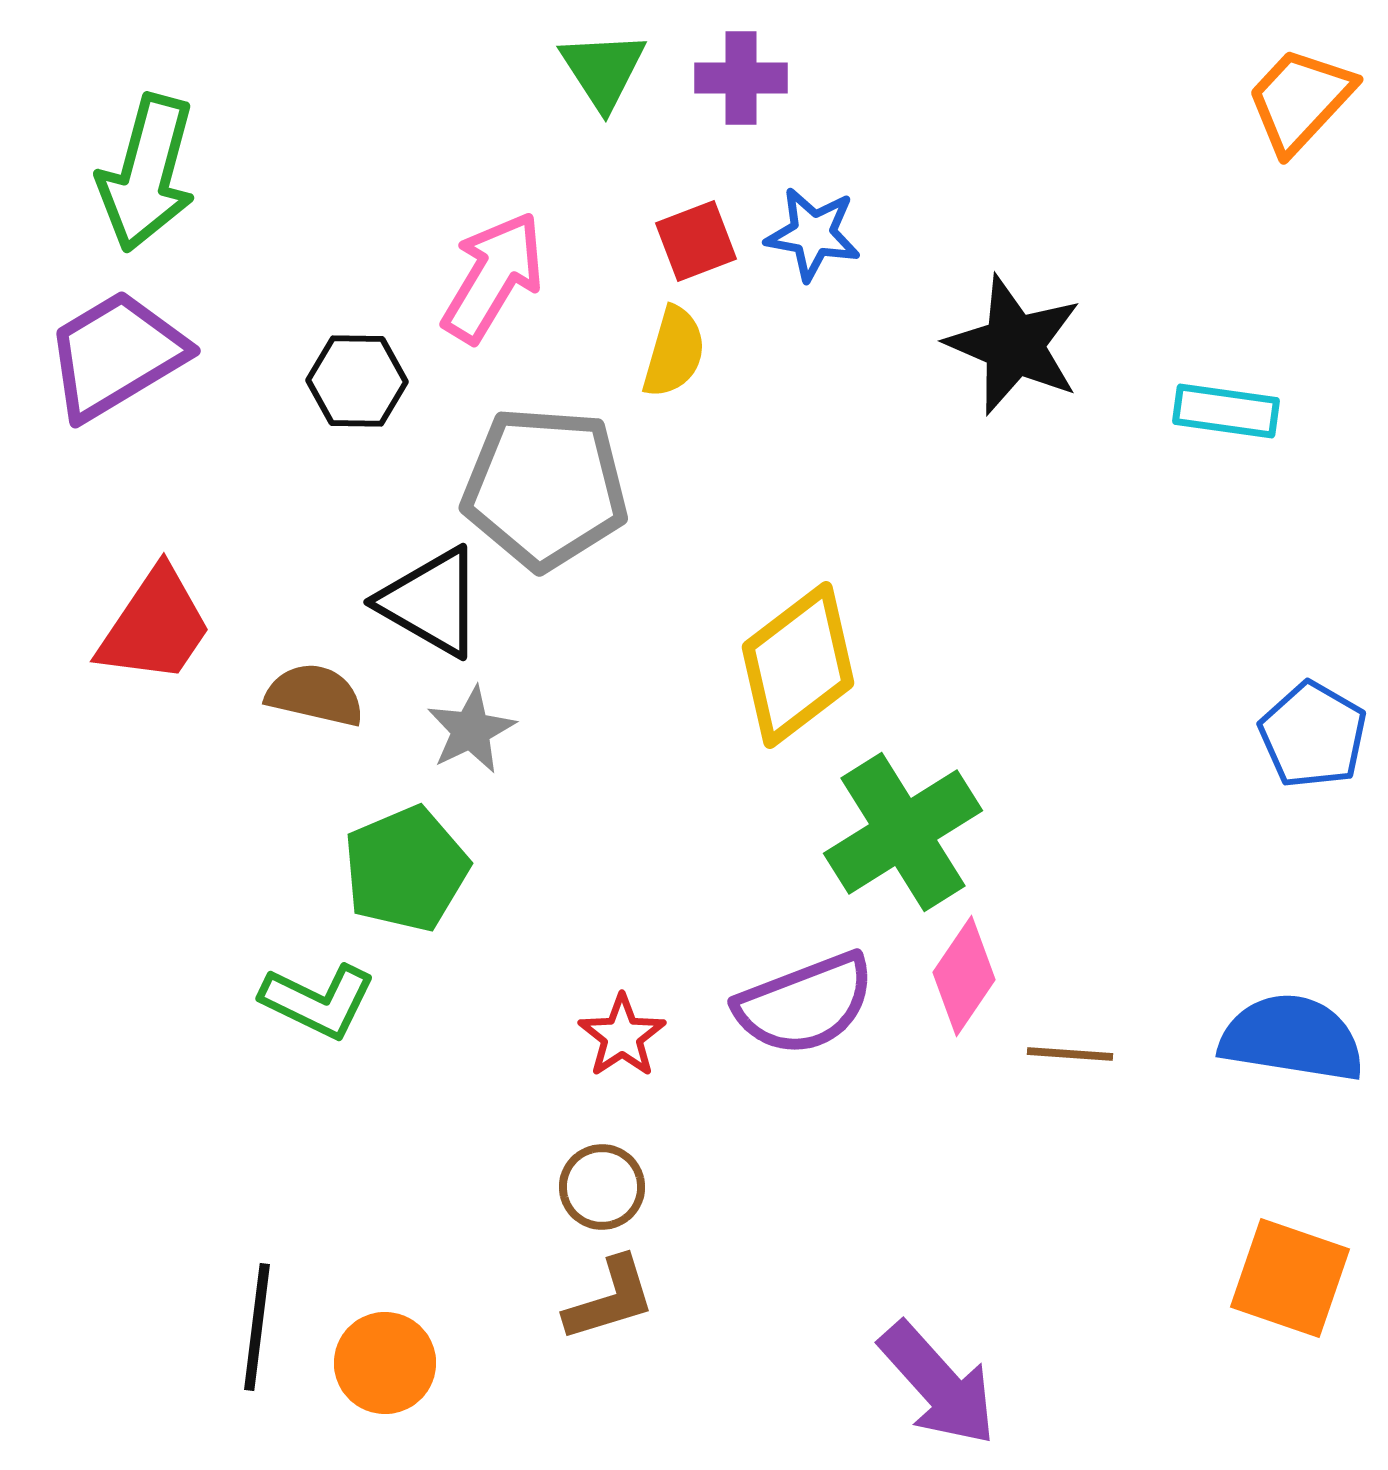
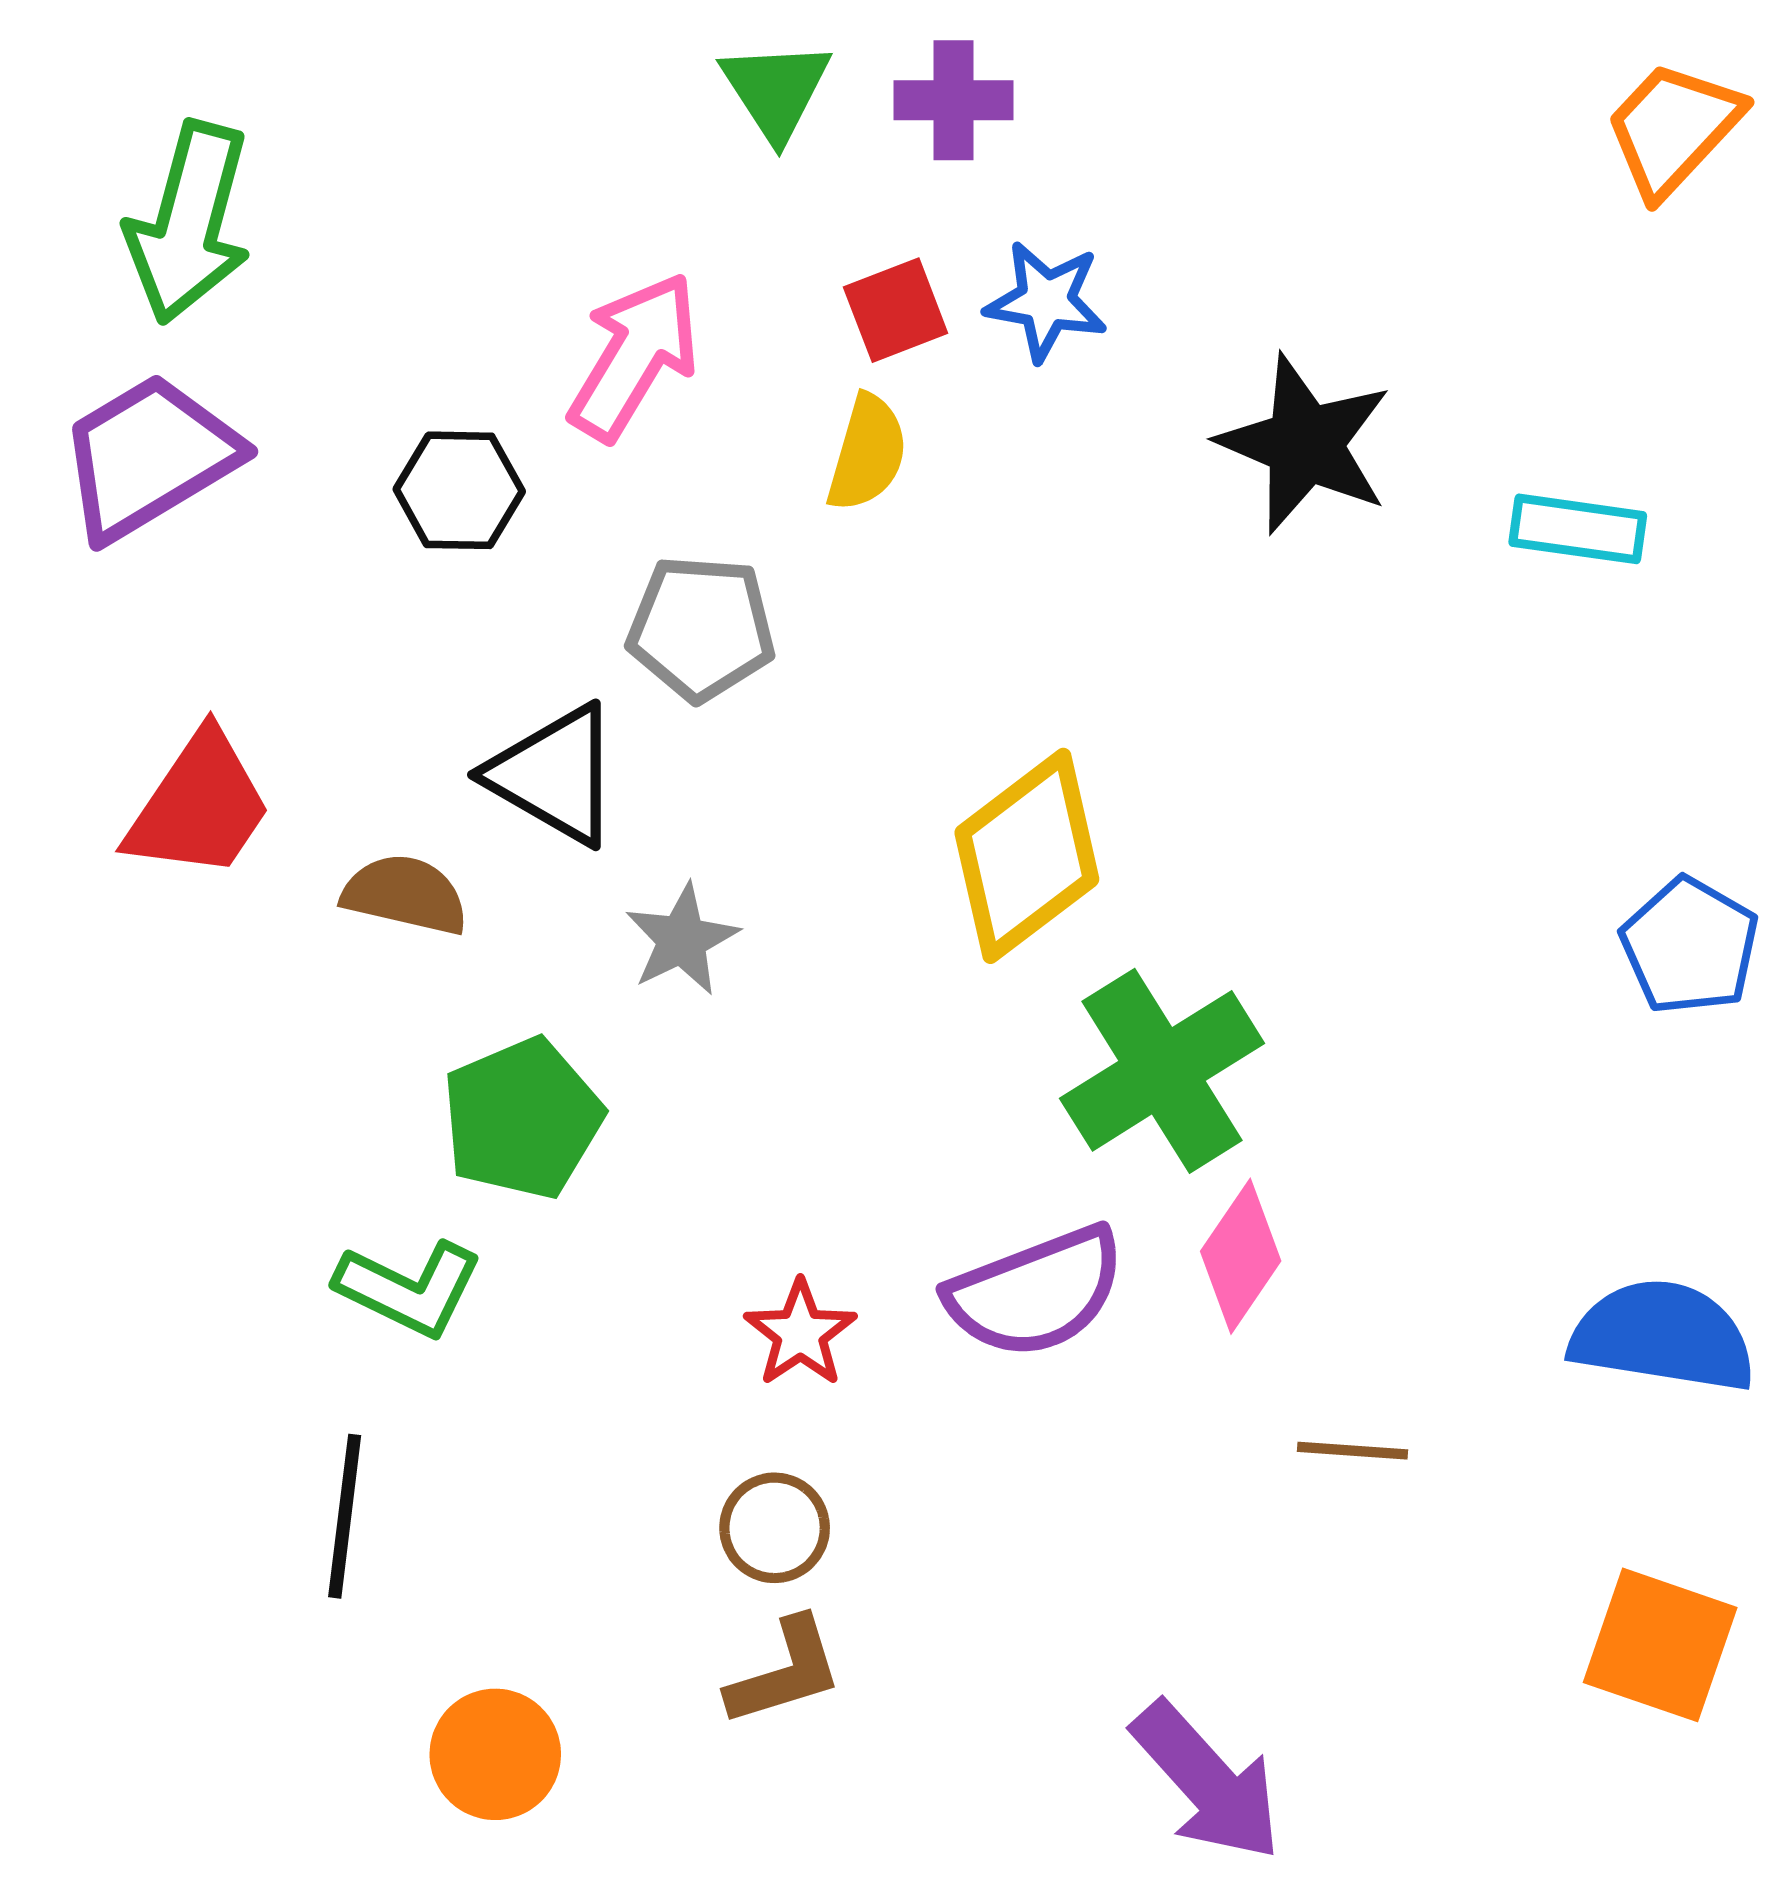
gray pentagon: (545, 488) -> (701, 628), size x0.7
gray star: (471, 730) -> (682, 940), moved
brown line: (1070, 1054) -> (1353, 1451), moved
black line: (257, 1327) -> (345, 1516), moved

